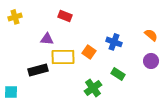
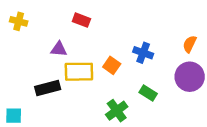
yellow cross: (15, 17) -> (19, 21), turned 32
orange semicircle: (151, 35) -> (190, 44), turned -104
purple circle: (151, 61) -> (190, 77), size x1.5

